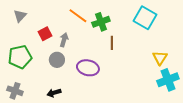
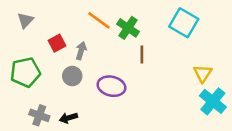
green cross: (101, 22) -> (128, 28), turned -36
cyan cross: (168, 80) -> (213, 101), turned -30
gray cross: (15, 91) -> (39, 115), moved

